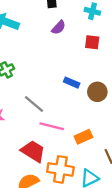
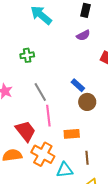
brown circle: (97, 92) -> (87, 102), moved
pink line: (52, 126) -> (48, 116), turned 50

